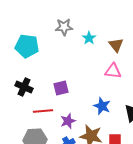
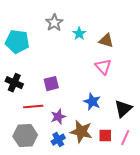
gray star: (64, 27) -> (54, 23), turned -30
brown triangle: (116, 45) -> (106, 41), turned -35
pink triangle: (113, 71) -> (103, 67), turned 42

